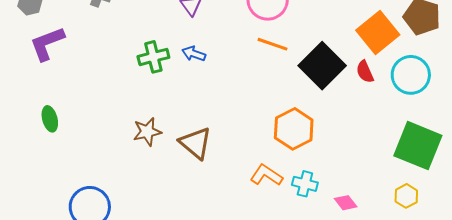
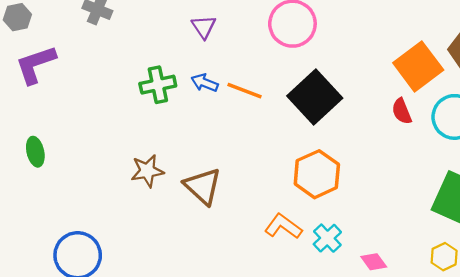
orange line: (273, 44) -> (244, 91), moved
black square: (322, 66) -> (315, 97), moved
cyan cross: (305, 184) -> (327, 238), turned 30

